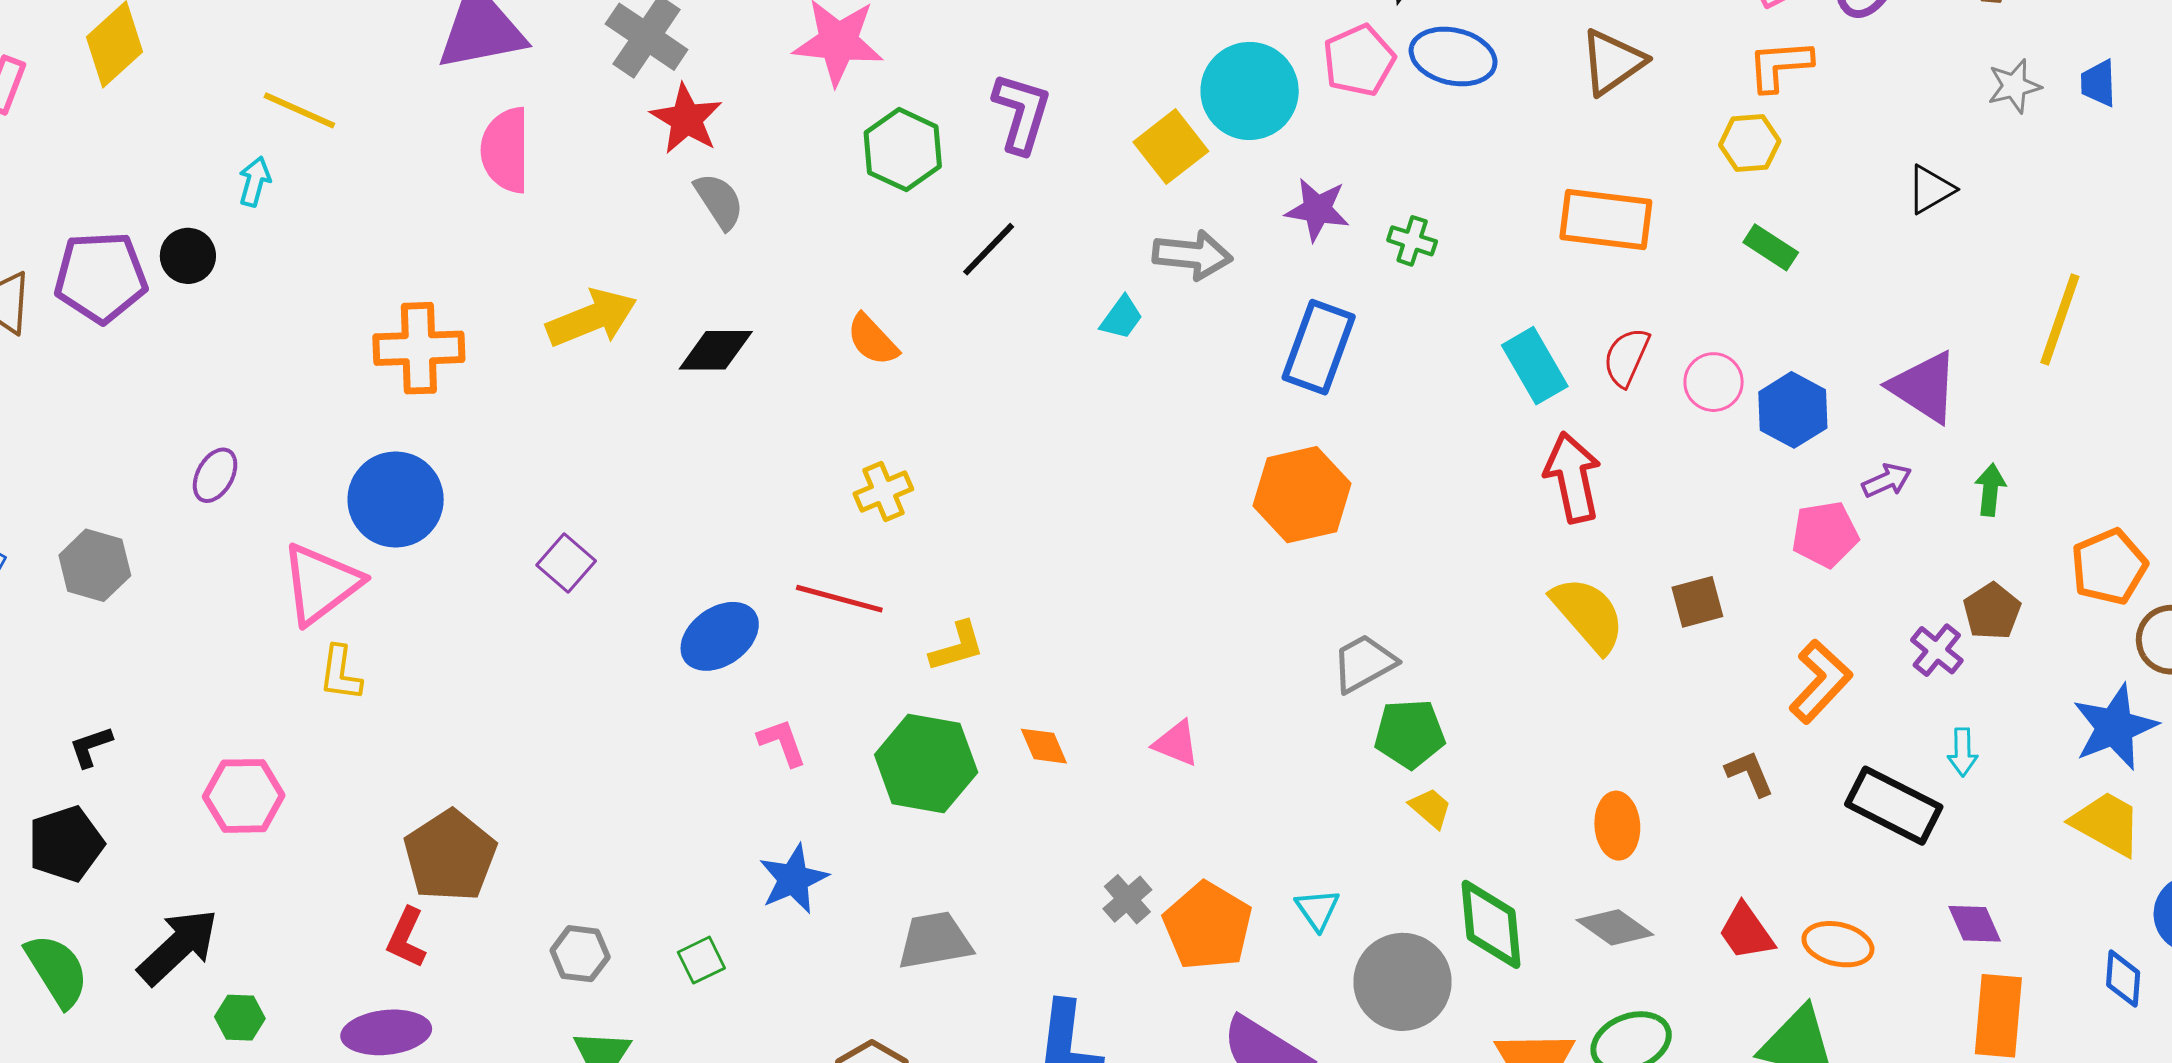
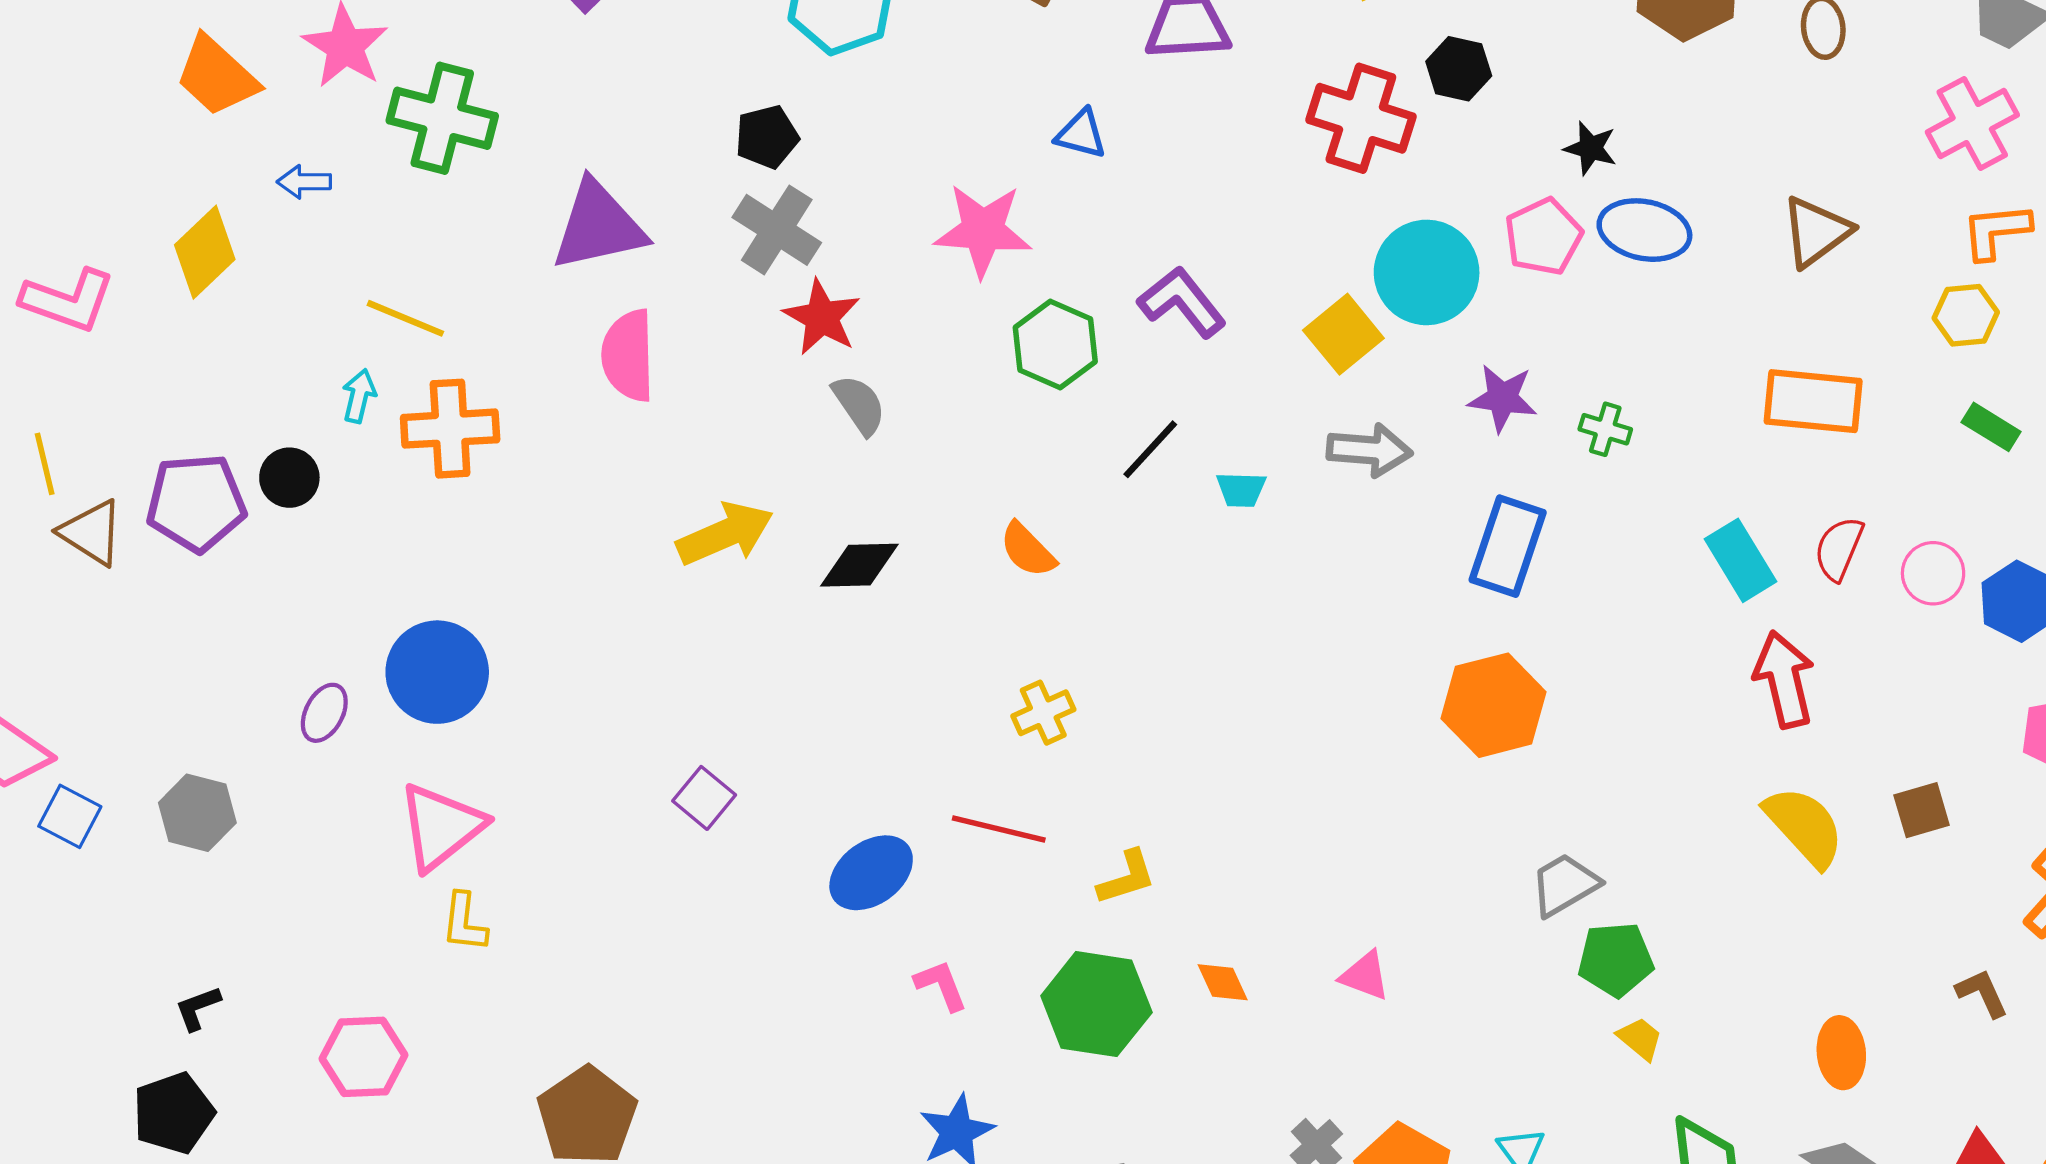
purple L-shape: (1022, 113) -> (1182, 302), turned -54
cyan trapezoid: (1122, 318) -> (1241, 490), moved, turned 57
orange cross: (419, 348) -> (450, 429), moved
blue circle: (396, 499) -> (437, 672), moved

